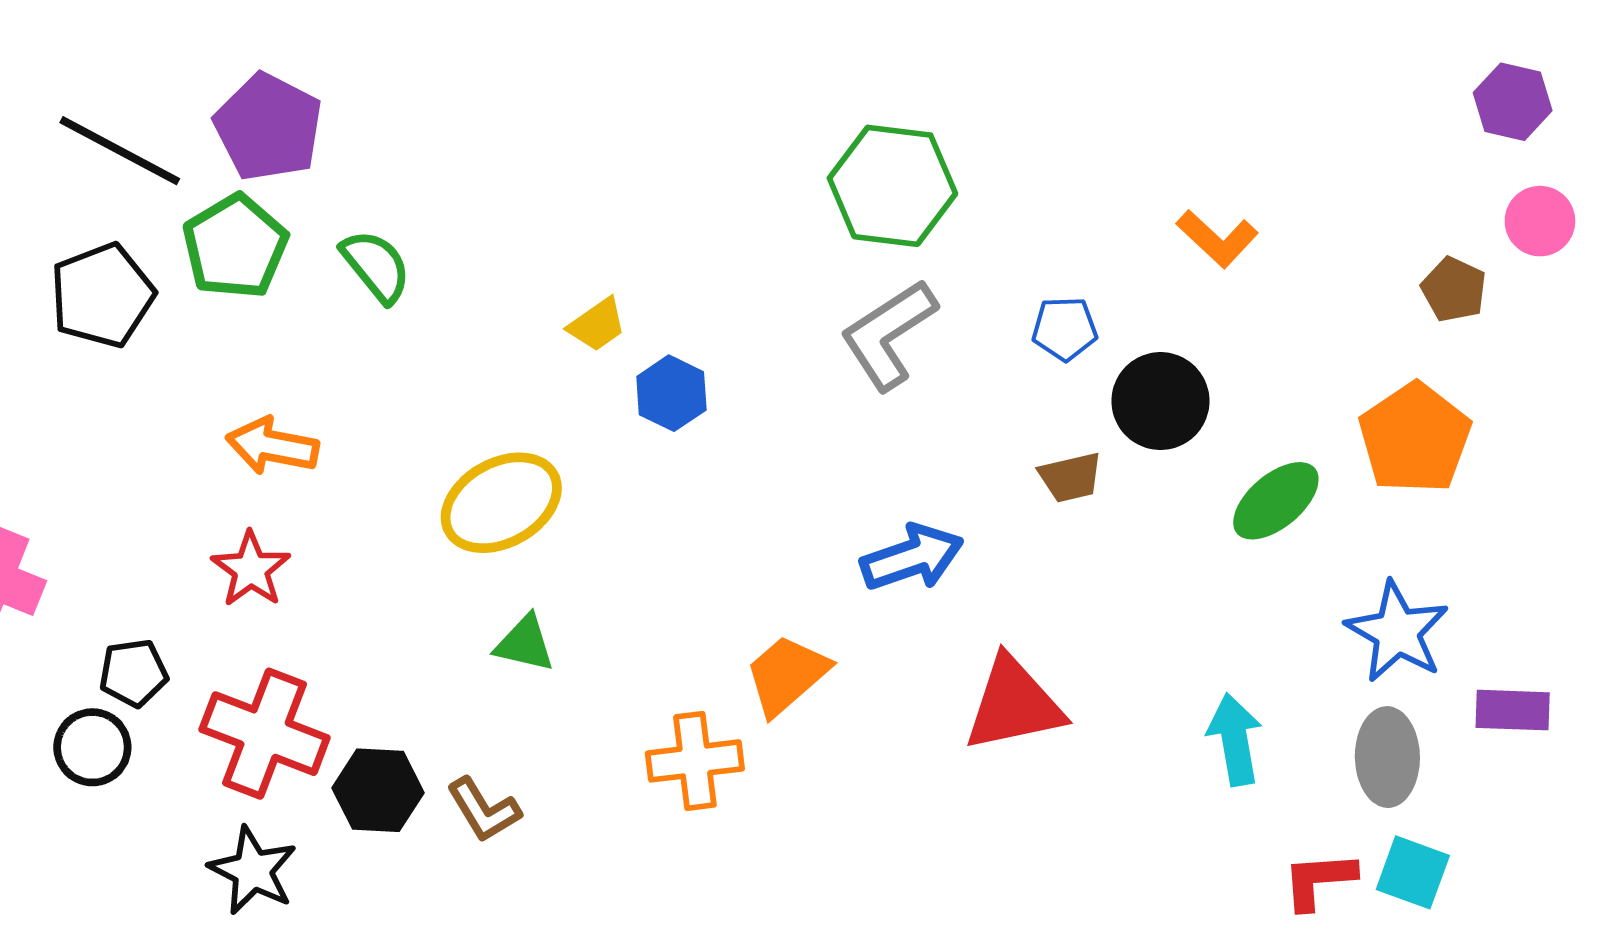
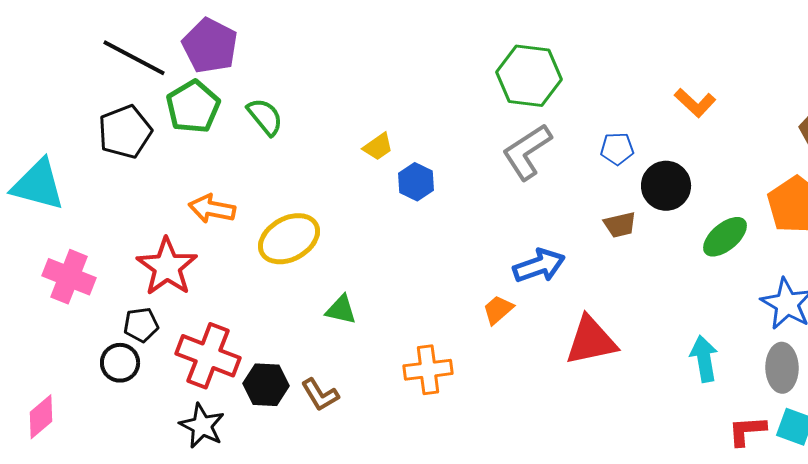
yellow ellipse: (501, 503) -> (289, 239), moved
red star: (251, 569) -> (167, 267), moved, size x1.5
orange trapezoid: (787, 675) -> (498, 310), moved, size x0.7

